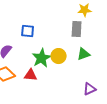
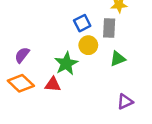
blue square: (28, 31) -> (82, 23), moved, turned -32
yellow circle: (59, 56) -> (88, 45), moved

